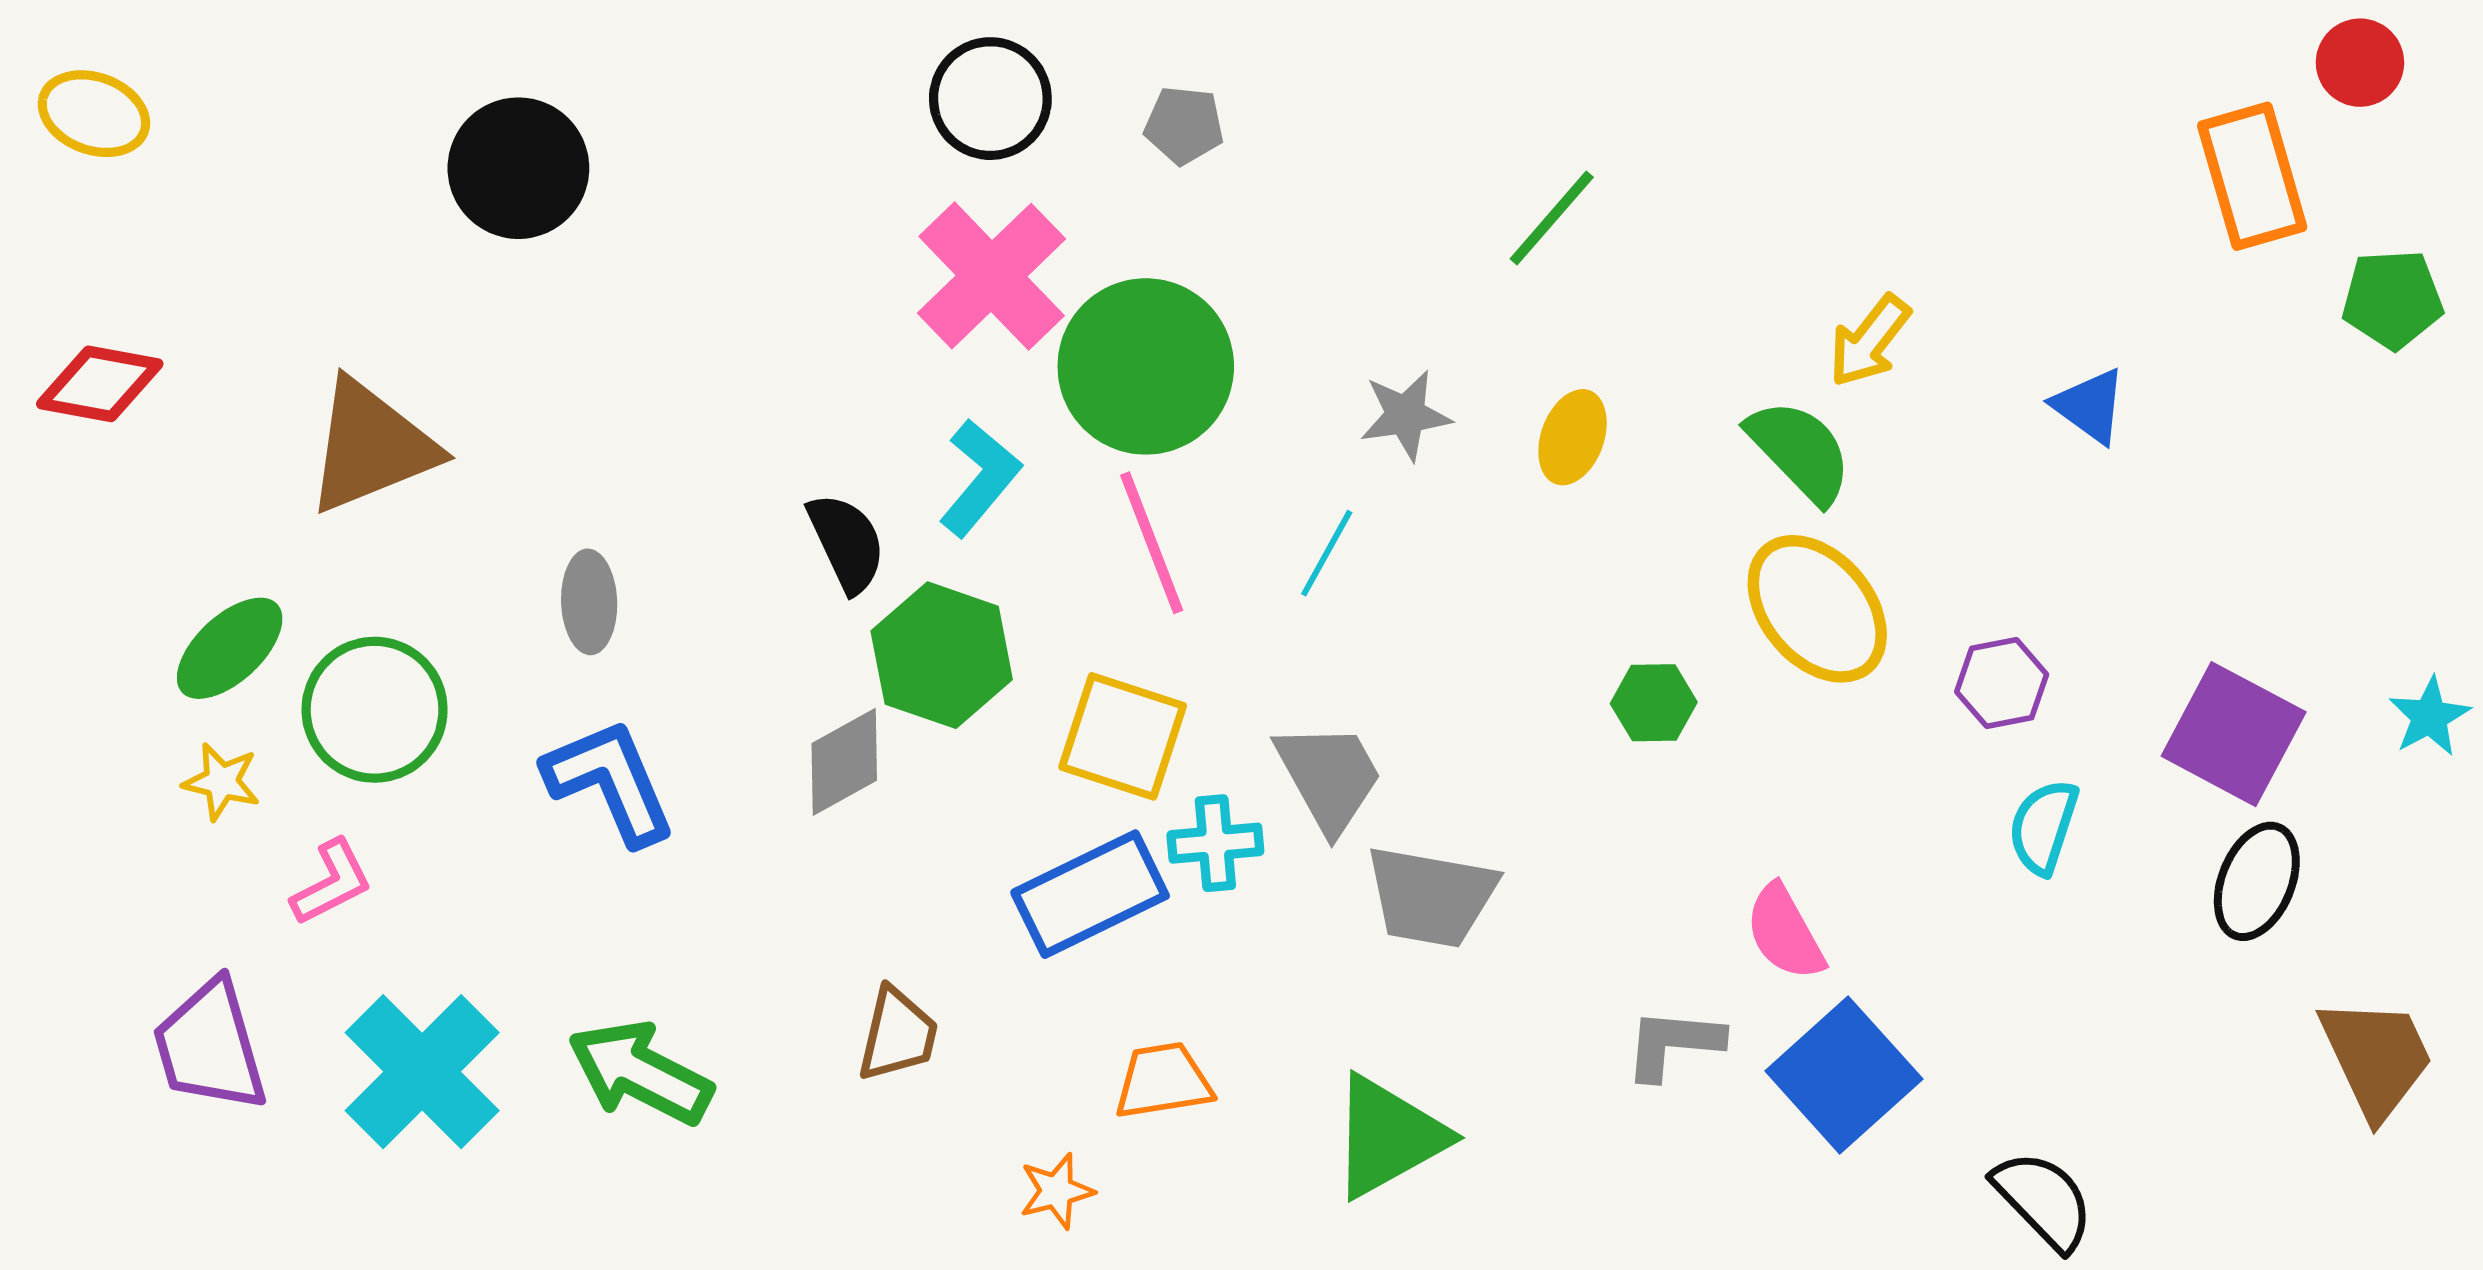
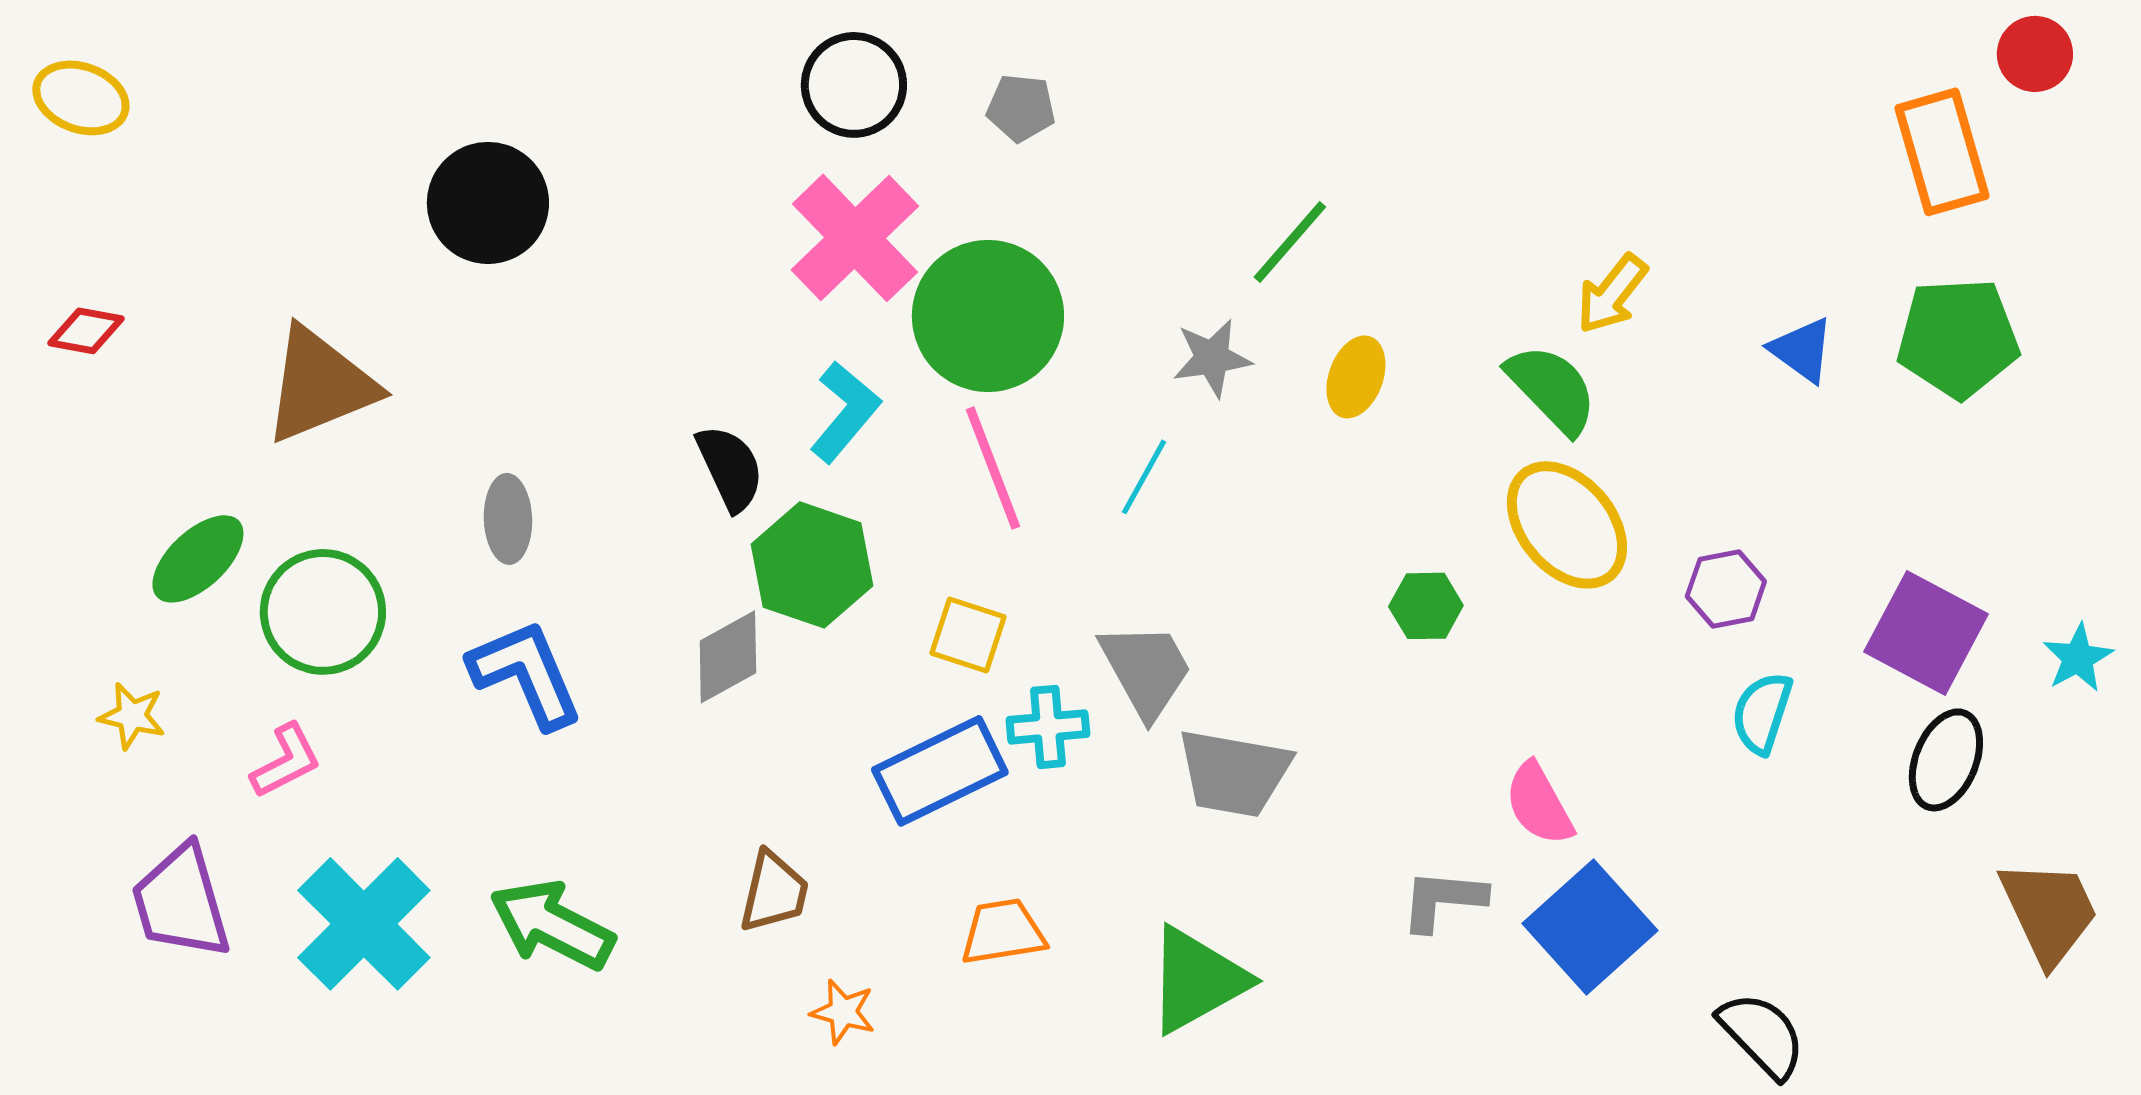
black circle: (518, 168) -> (488, 203), moved
green line: (1552, 218) -> (1290, 242), moved
green pentagon: (2392, 299) -> (1958, 338), moved, size x1.4
red diamond: (100, 384) -> (86, 331), size x0.7
cyan star: (2430, 717) -> (2078, 658), moved
yellow square: (1123, 736) -> (968, 635), size x0.7
yellow star: (221, 782) -> (132, 716), moved
orange star: (1056, 1191) -> (843, 1012), moved, turned 30

